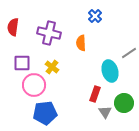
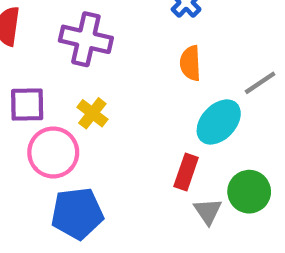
orange semicircle: (81, 43) -> (190, 63), moved
cyan ellipse: (110, 71) -> (219, 122), turned 60

